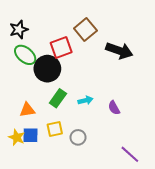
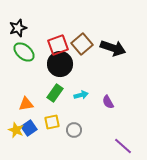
brown square: (85, 29) -> (82, 44), moved
black circle: (47, 69) -> (60, 64), moved
blue square: (30, 135) -> (29, 128), turned -35

